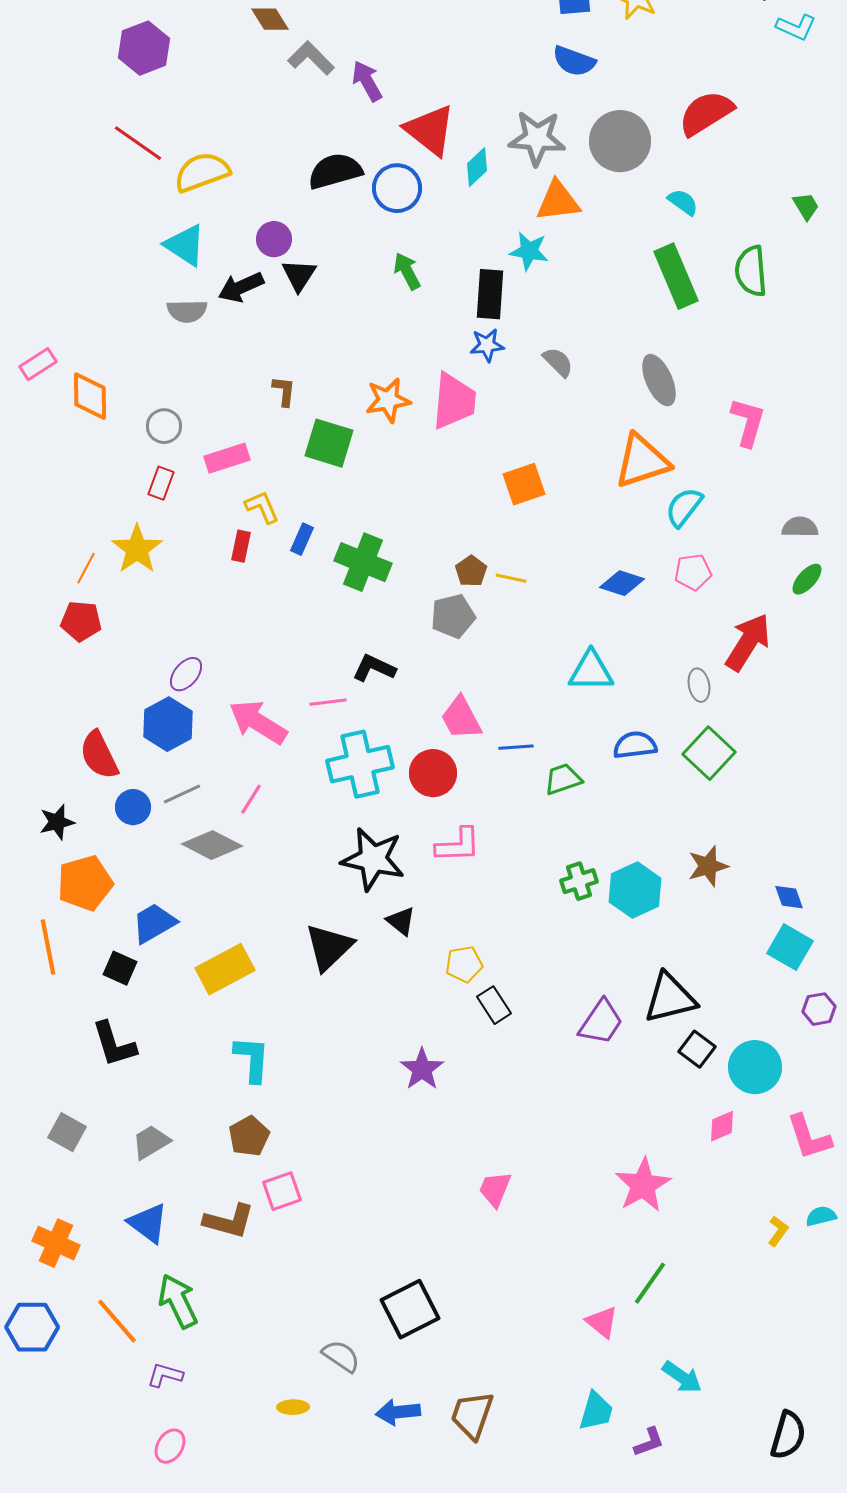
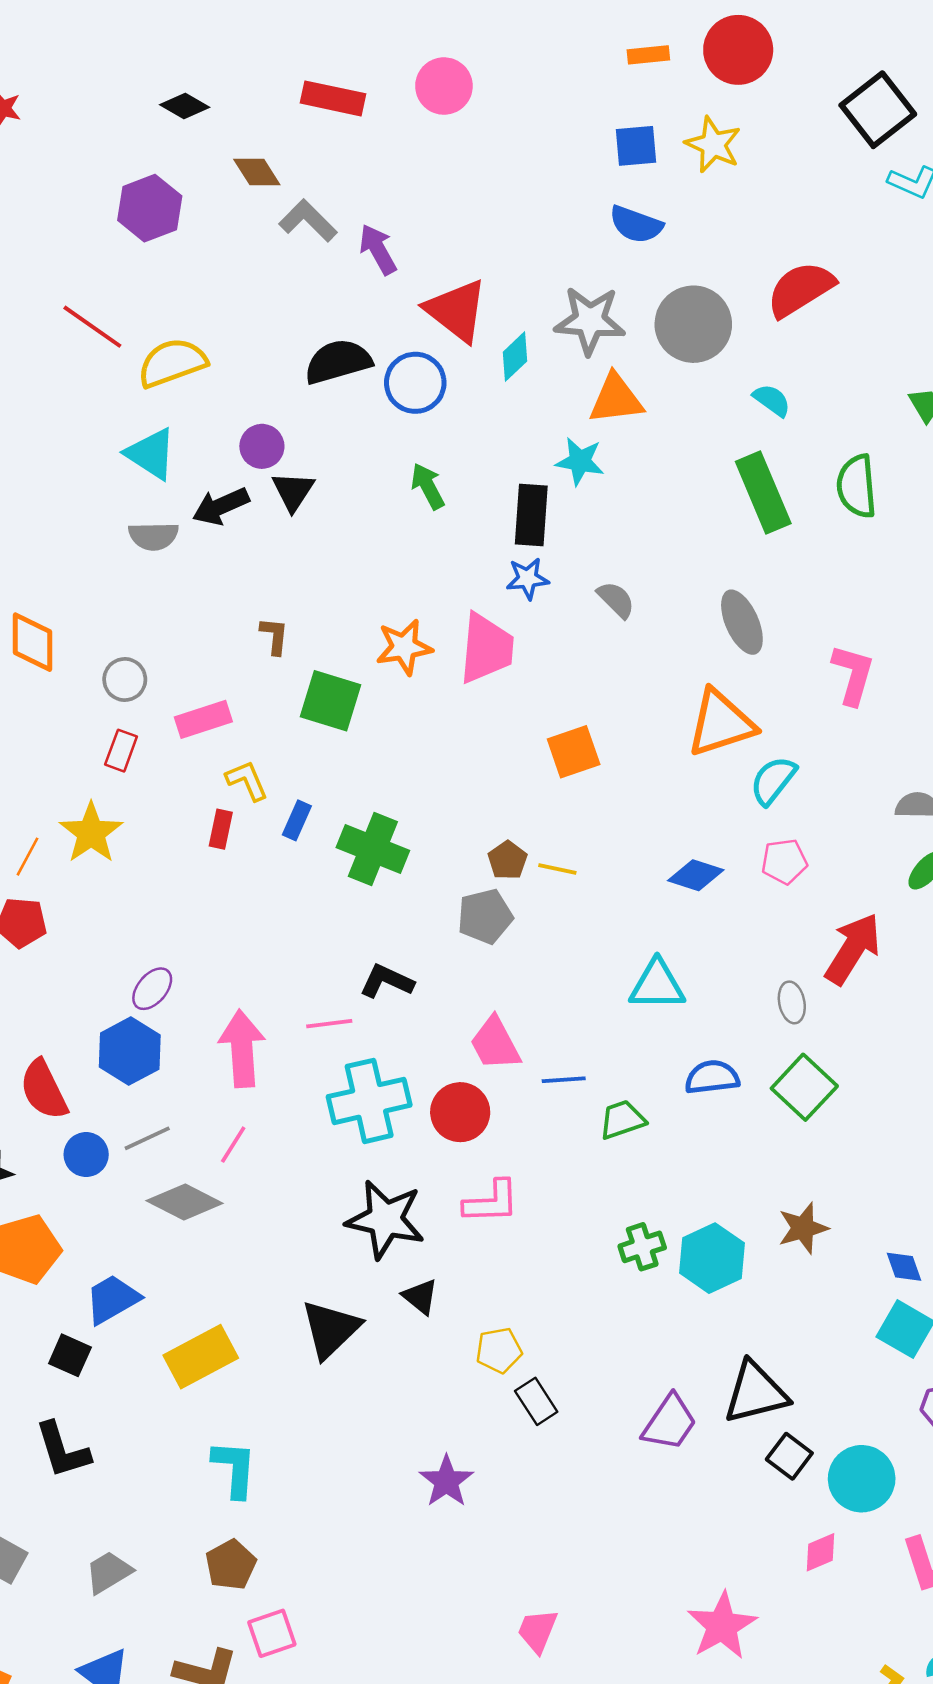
purple hexagon: (144, 48) -> (150, 208), moved
pink arrow: (258, 722) -> (242, 1049), turned 54

